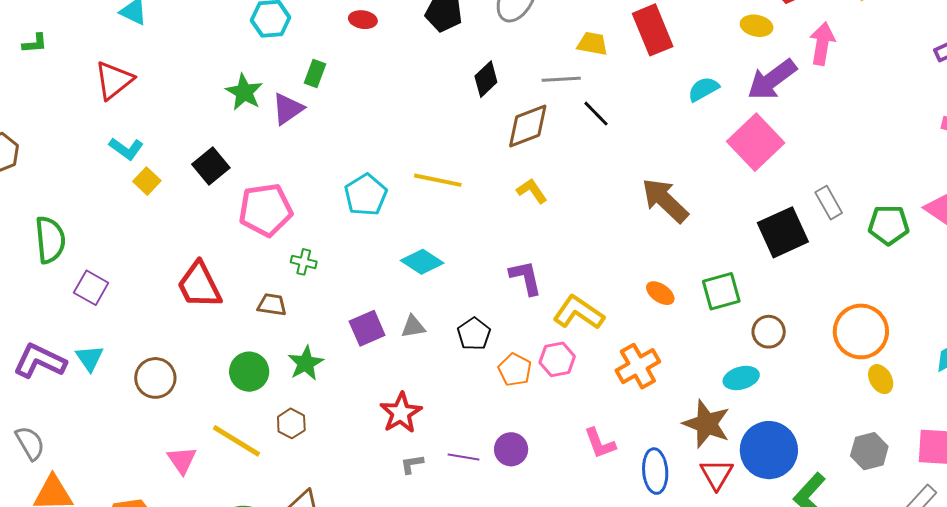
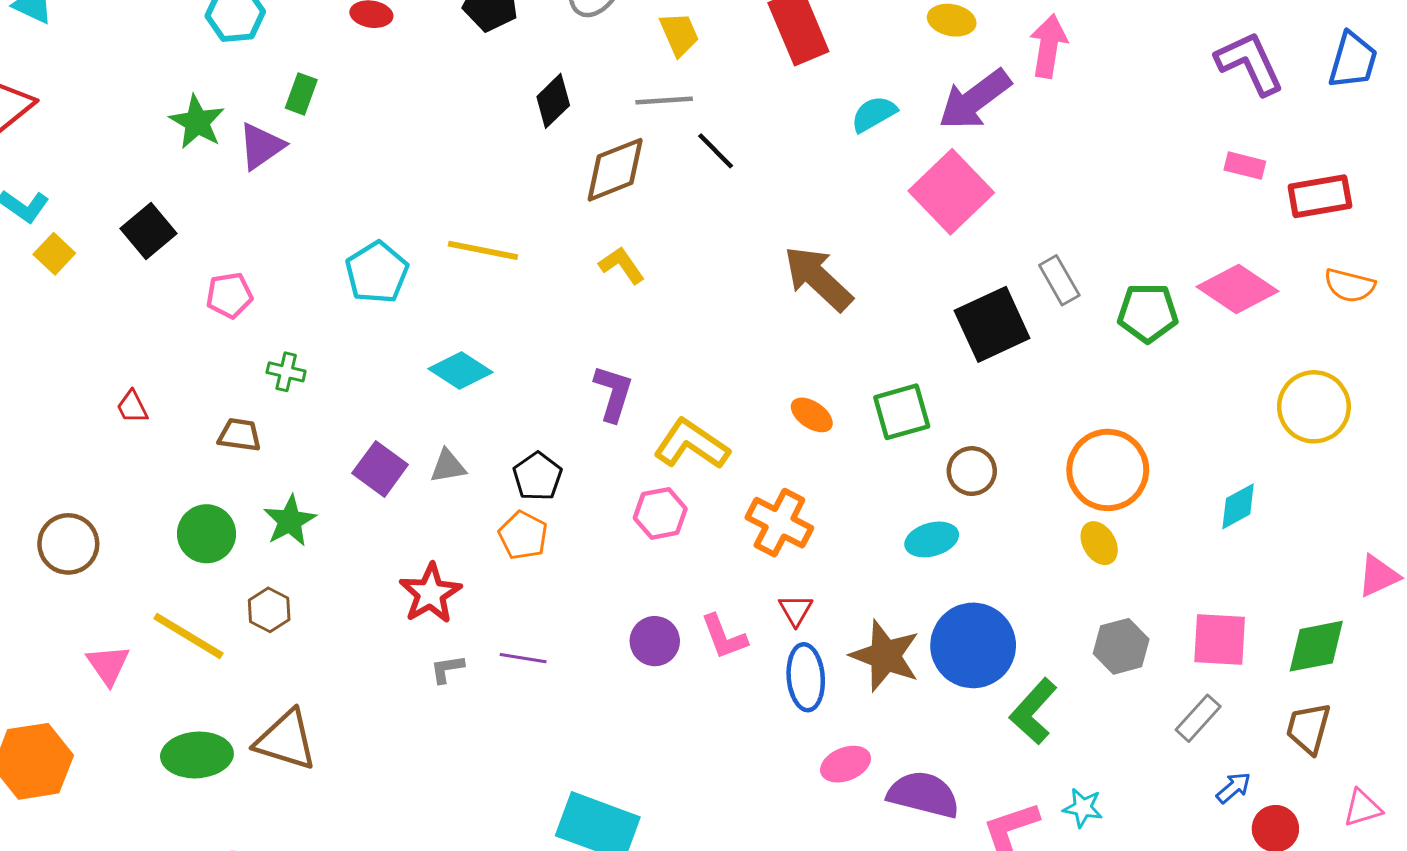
yellow trapezoid: (592, 44) -> (679, 34), moved, turned 56
pink pentagon: (266, 210) -> (229, 295), size x0.6
purple L-shape: (526, 278) -> (613, 393), turned 30
red trapezoid: (199, 285) -> (132, 407), size x0.5
purple square: (367, 328) -> (380, 469), turned -30
orange cross: (638, 366) -> (779, 523), turned -33
orange pentagon: (515, 370) -> (523, 535), moved
yellow ellipse: (881, 379) -> (1099, 543), moved
brown star: (707, 424) -> (885, 656), moved
purple circle: (511, 449) -> (655, 641), moved
red triangle: (717, 474) -> (796, 610), moved, size x0.7

